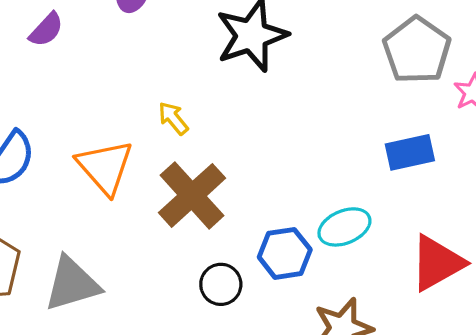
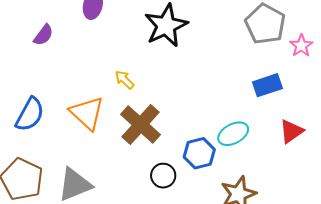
red triangle: (437, 263) -> (291, 131), moved, size x0.7

